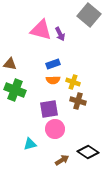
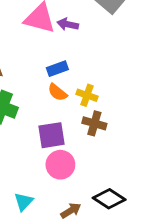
purple arrow: (60, 34) -> (68, 24), turned 128
orange semicircle: (53, 80) -> (57, 92), turned 40
cyan triangle: (30, 144) -> (23, 202), moved, turned -32

